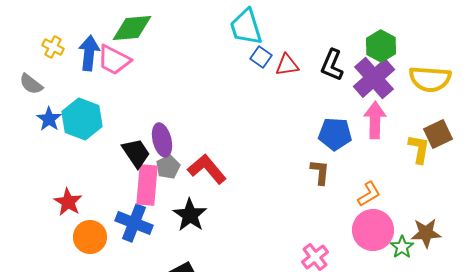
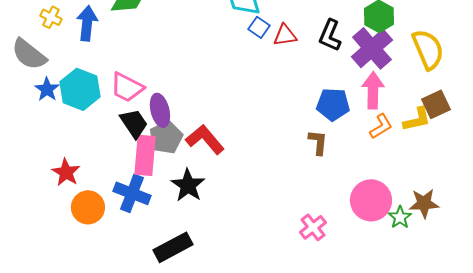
pink trapezoid: (114, 60) -> (127, 87), moved
yellow semicircle: (430, 79) -> (428, 49), turned -117
gray semicircle: (31, 84) -> (29, 54), size x1.5
yellow L-shape: (419, 149) -> (417, 119), turned 68
gray pentagon: (168, 167) -> (166, 137), size x1.4
orange L-shape: (369, 194) -> (381, 126), moved

